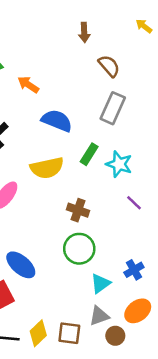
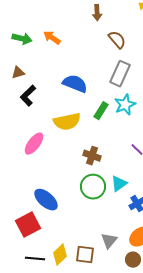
orange arrow: (28, 85) -> (52, 38), moved
cyan star: (119, 164) -> (125, 105), moved, turned 30
cyan triangle: (100, 284) -> (119, 184), moved
gray triangle: (99, 316) -> (109, 241), turned -30
brown circle: (115, 336) -> (133, 260), moved

